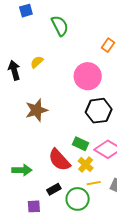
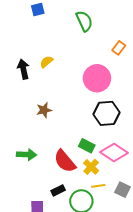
green semicircle: (60, 26) -> (84, 21), moved
brown star: (36, 110) -> (44, 110), size x0.7
green arrow: (22, 170) -> (26, 155), moved

